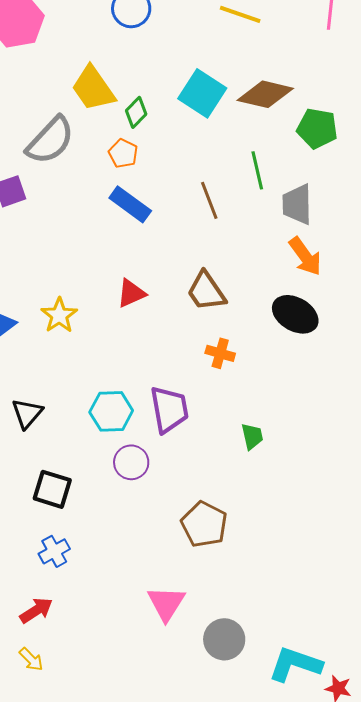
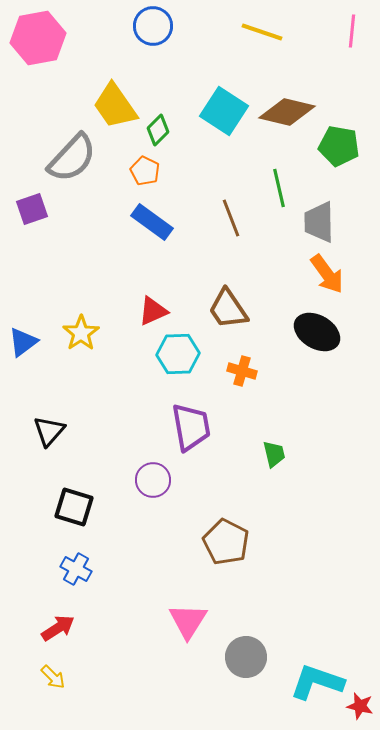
cyan hexagon: (111, 411) -> (178, 354), moved
blue cross: (54, 551) -> (76, 569), turned -32

